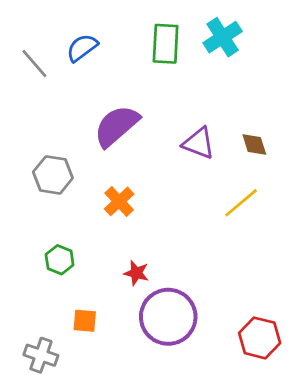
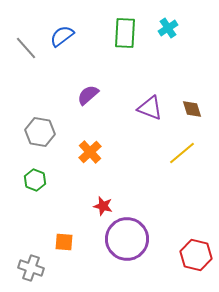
cyan cross: (223, 37) -> (168, 28), size x0.7
purple semicircle: (117, 126) -> (88, 95), size x0.6
green hexagon: (60, 260) -> (35, 180), moved

